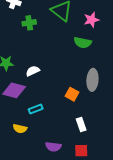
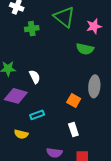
white semicircle: (33, 71) -> (35, 77), turned 88
white rectangle: (81, 125) -> (73, 129), moved

